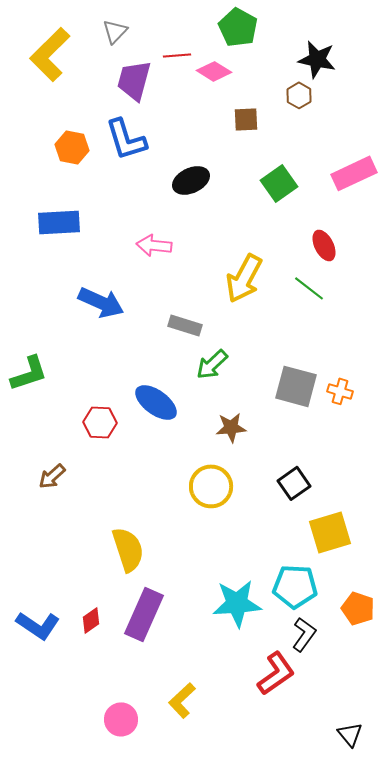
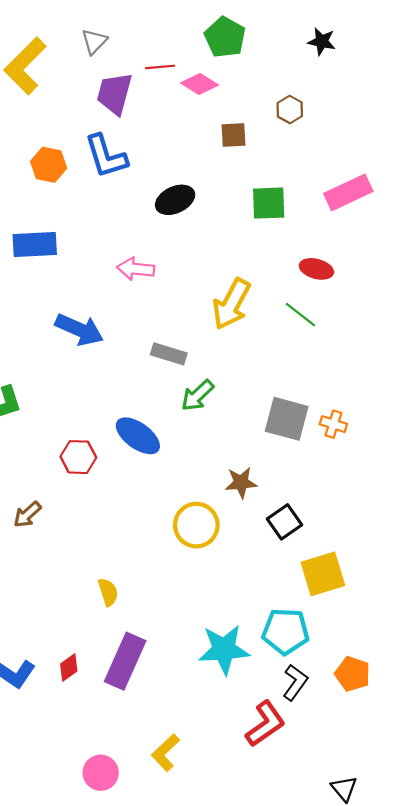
black star: (317, 59) -> (322, 41), moved, size x0.7
green square: (279, 183) -> (269, 203), turned 33
red ellipse: (324, 245) -> (316, 269), turned -48
brown star: (231, 427) -> (241, 483), moved
yellow semicircle: (128, 549) -> (108, 592), size x0.6
orange pentagon: (358, 608) -> (353, 674), moved

